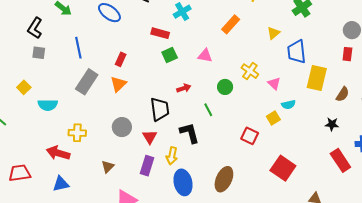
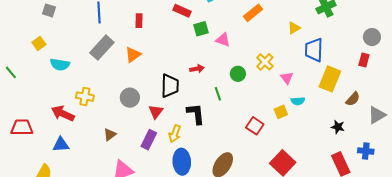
gray square: (39, 53) -> (49, 10), moved
green square: (170, 55) -> (201, 29), moved
red rectangle: (121, 59) -> (139, 21), moved, turned -32

